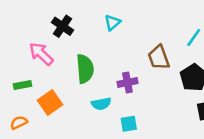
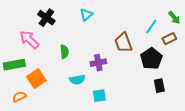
green semicircle: (85, 69) -> (64, 52), size x0.6
green rectangle: (22, 85) -> (14, 65), size x1.5
orange semicircle: (19, 122) -> (19, 97), moved

